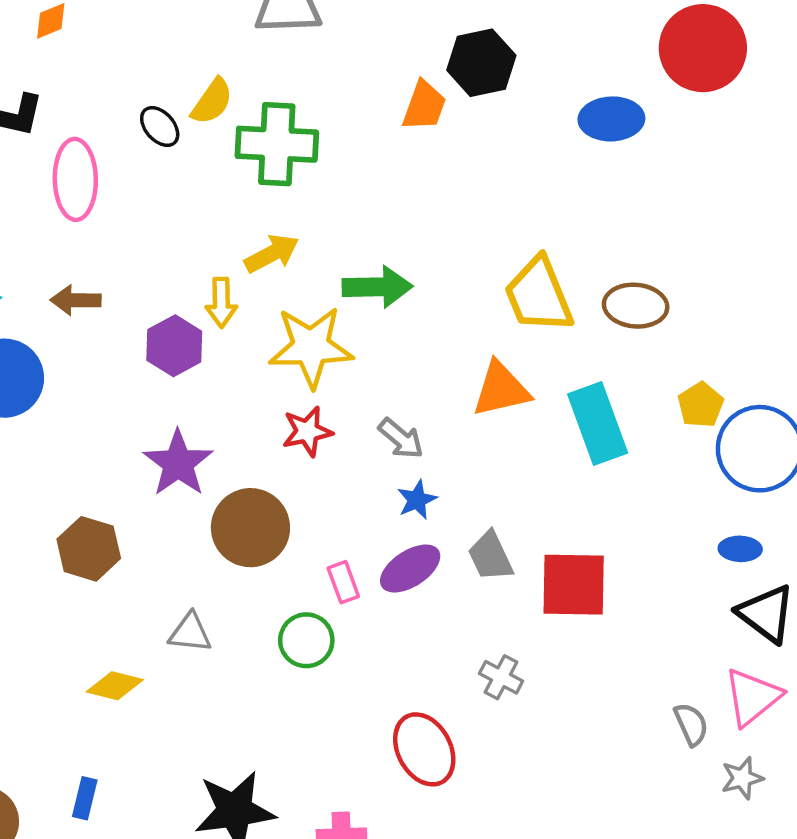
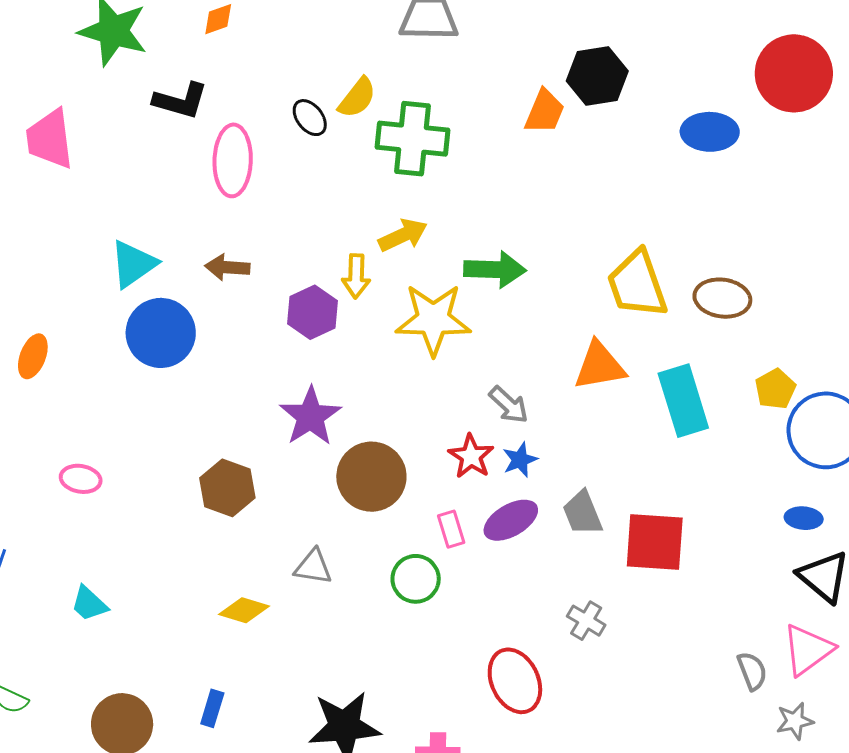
red star: (307, 431) -> (471, 456), moved, turned -30

